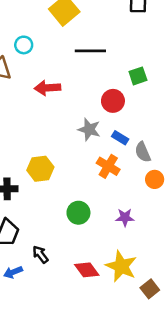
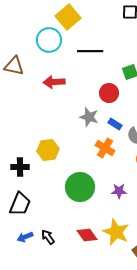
cyan circle: (24, 45) -> (49, 40), moved, size x1.6
green circle: (78, 213) -> (80, 187), size x1.5
black arrow: (40, 254) -> (48, 237), moved

